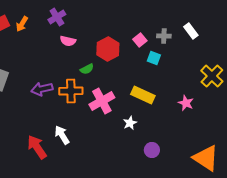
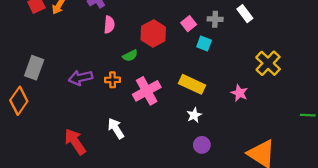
pink semicircle: (68, 41) -> (109, 25), turned -98
orange cross: (71, 91) -> (113, 80), size x0.6
white star: (130, 123) -> (194, 115), moved
white arrow: (62, 135) -> (116, 128), moved

